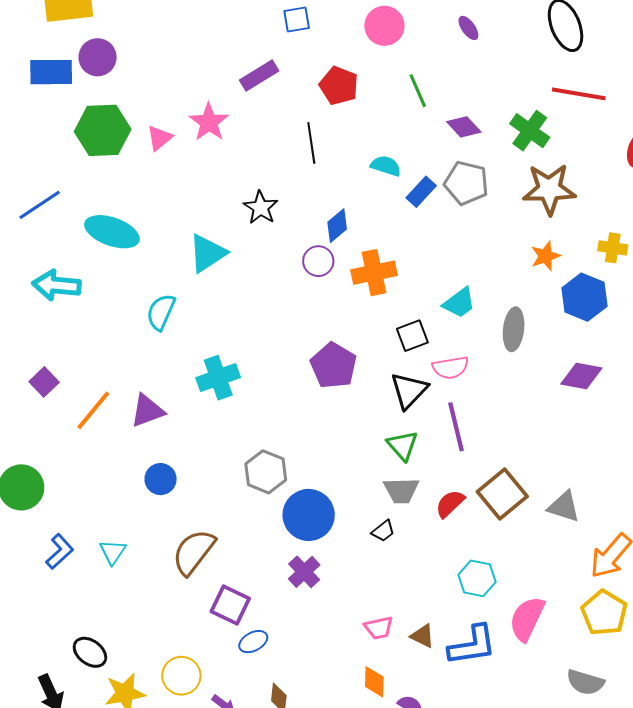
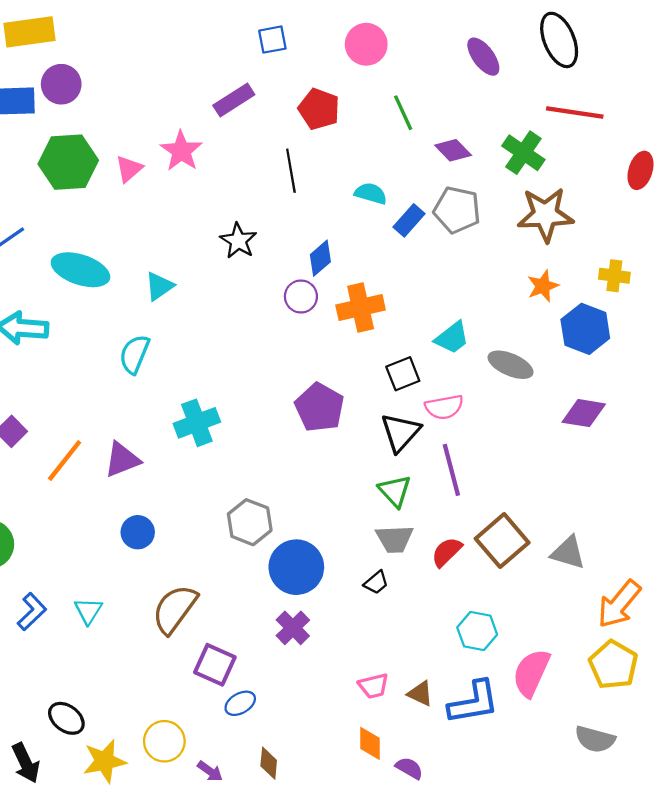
purple ellipse: (468, 28) -> (483, 57), moved, size x1.5
cyan triangle: (207, 253) -> (159, 286), moved, size x0.7
gray ellipse: (514, 329) -> (511, 365), turned -72

